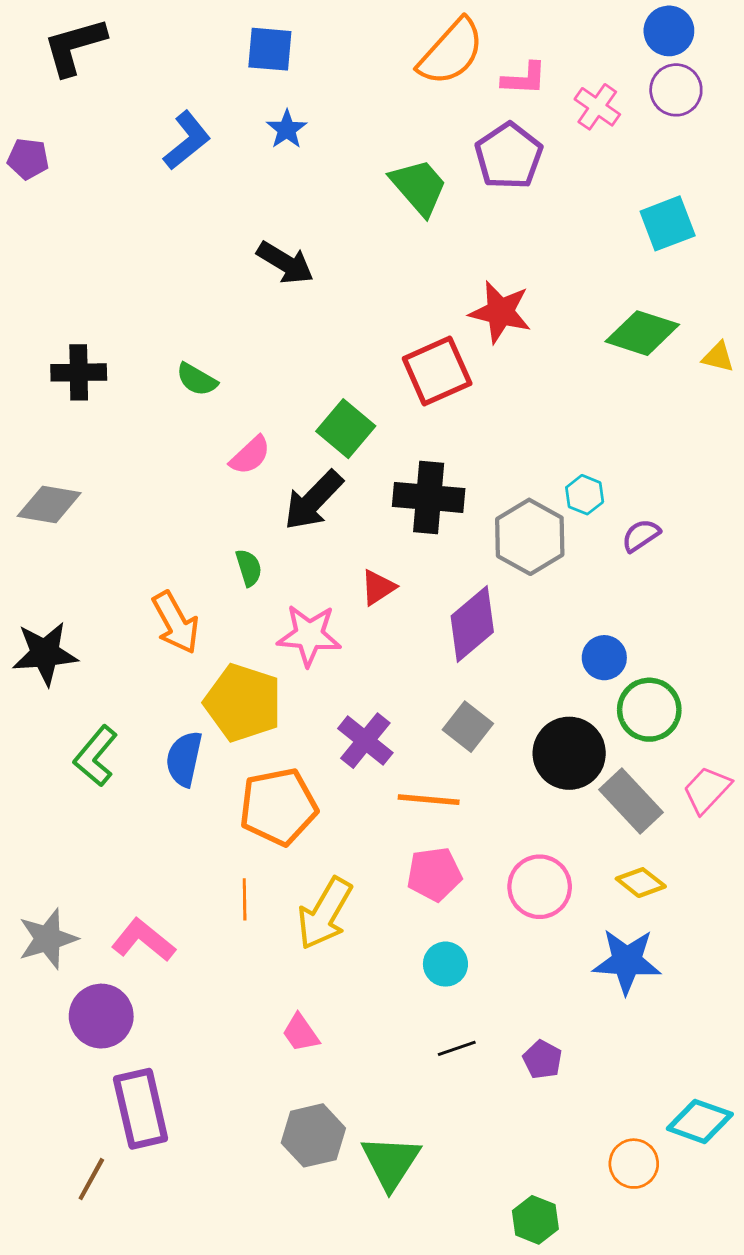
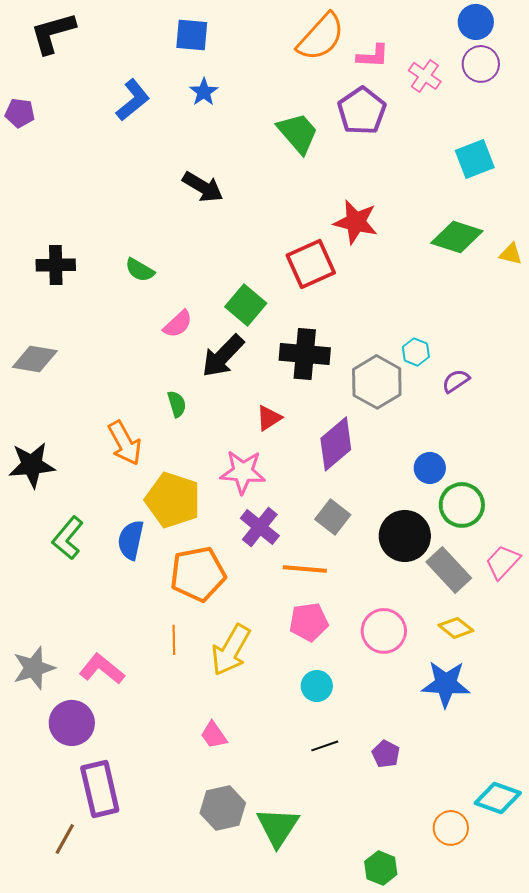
pink star: (309, 635) -> (243, 472), moved

